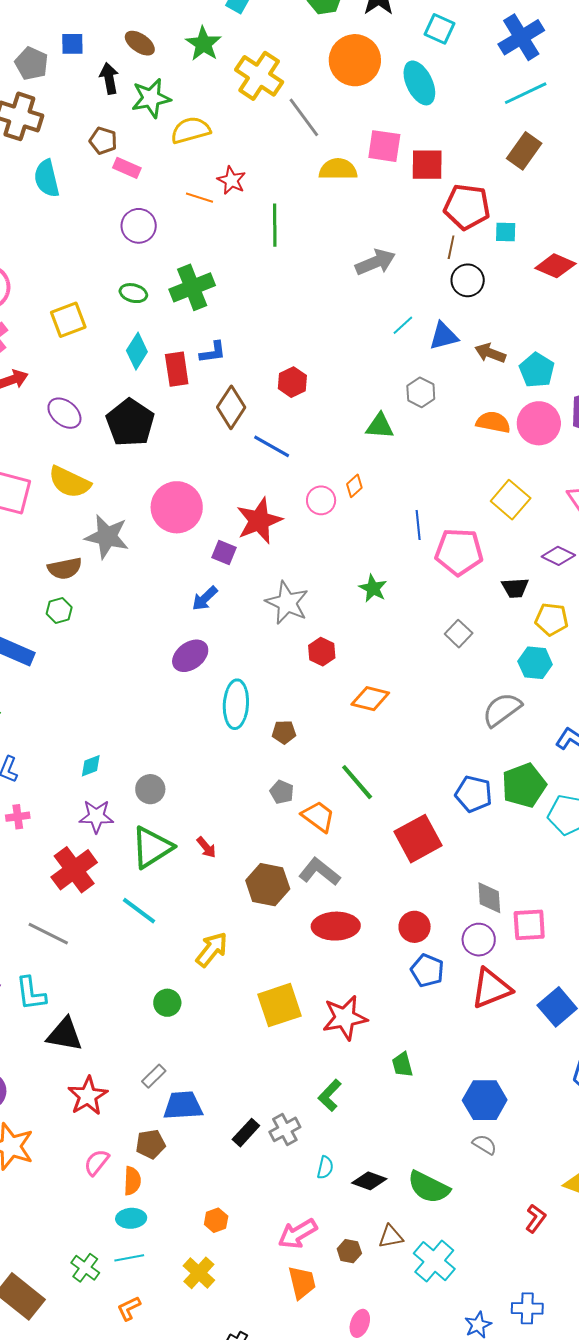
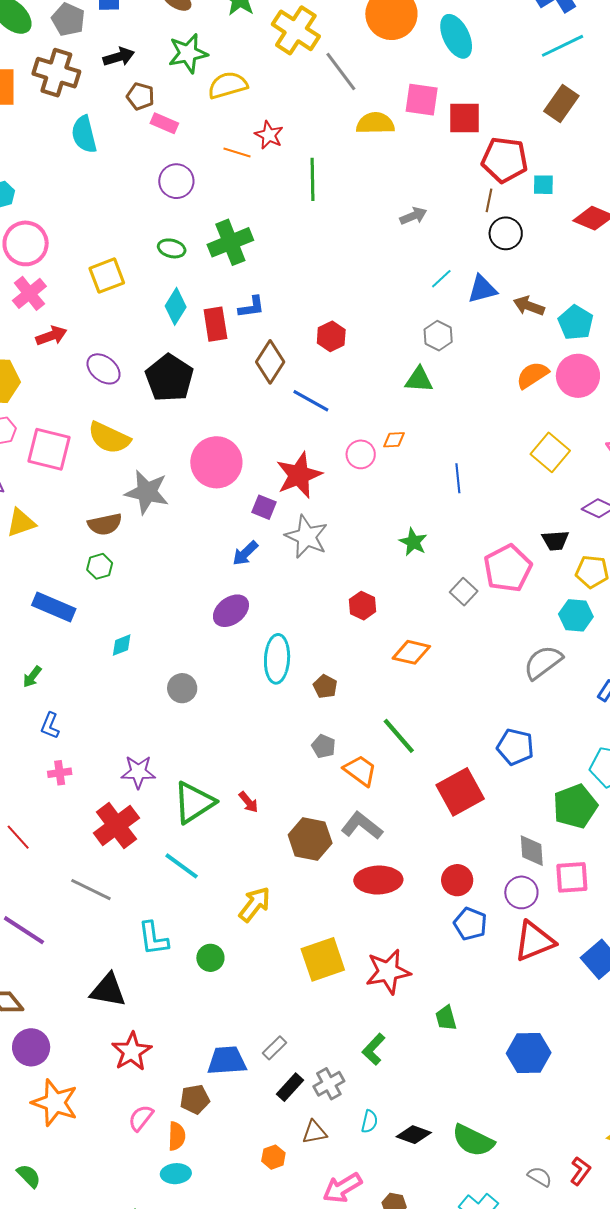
black arrow: (109, 78) -> (119, 57), moved, turned 84
gray arrow: (375, 262) -> (413, 216), size x0.7
gray hexagon: (421, 392) -> (438, 336), moved
orange semicircle: (493, 422) -> (532, 375), turned -44
orange diamond: (354, 486) -> (394, 440), turned 40
pink pentagon: (459, 552) -> (508, 568), moved, turned -30
gray star: (287, 603) -> (306, 537), moved
gray square: (459, 634) -> (464, 592), moved
brown pentagon: (284, 732) -> (325, 686), turned 30
cyan diamond: (91, 766) -> (122, 645), moved
green pentagon: (524, 785) -> (575, 806), moved
gray circle: (150, 789) -> (182, 688), moved
cyan L-shape: (31, 993) -> (153, 939), moved
gray rectangle: (154, 1076) -> (274, 1048), moved
gray semicircle: (485, 1145) -> (540, 1177), moved
orange hexagon: (216, 1220) -> (273, 1157), moved
brown triangle: (391, 1237) -> (314, 1132), moved

